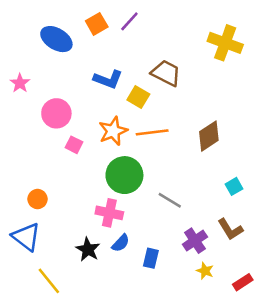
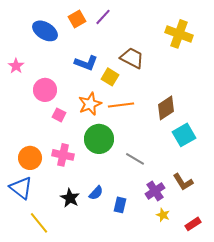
cyan square: (234, 186) -> (184, 135), moved, size x1.6
orange circle: (38, 199) -> (30, 158), size x1.5
pink cross: (109, 213) -> (63, 155), moved

